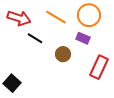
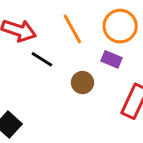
orange line: (56, 17) -> (72, 29), turned 30

